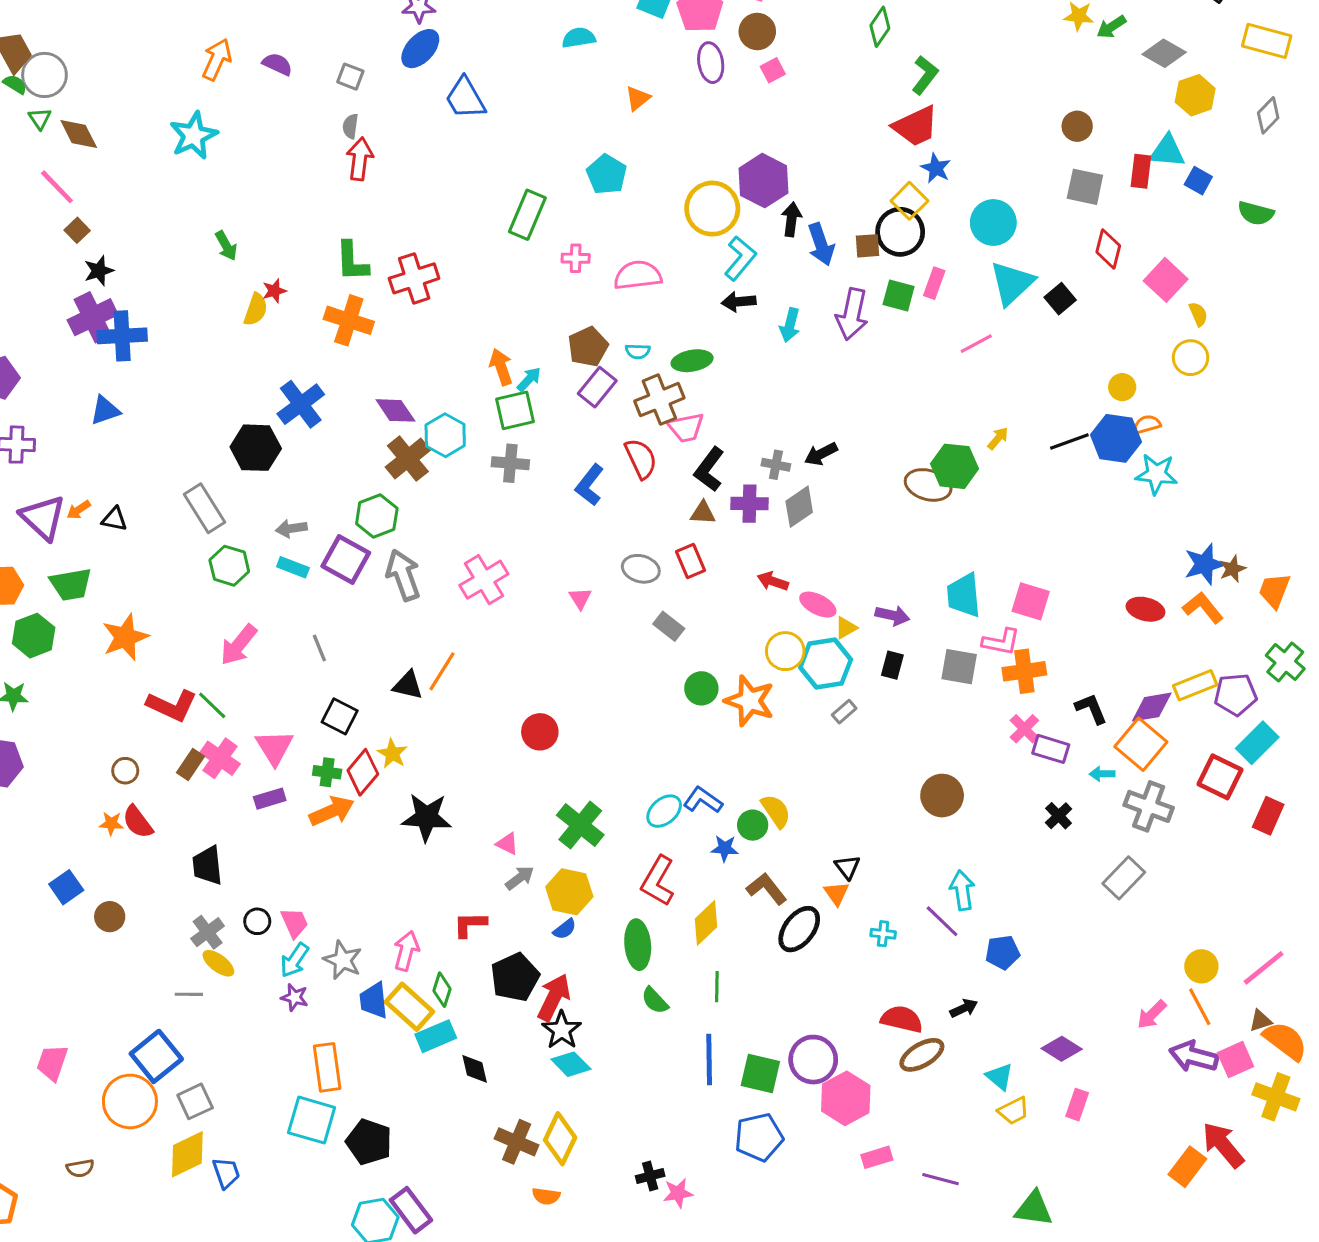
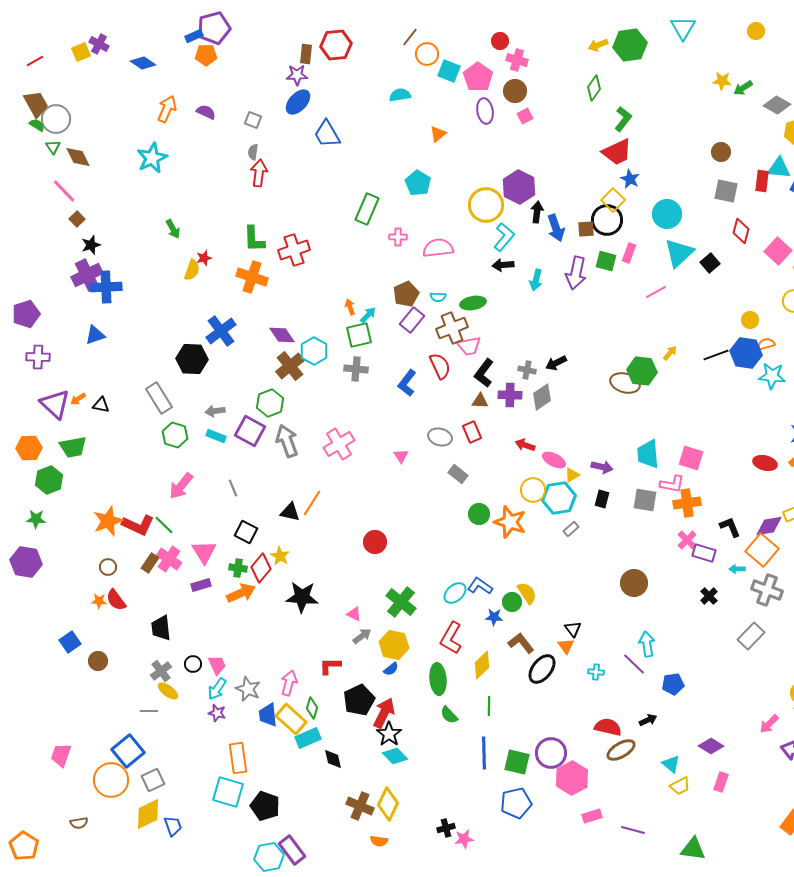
orange arrow: (501, 367) -> (350, 307), size x0.7
orange star: (125, 637) -> (108, 521), moved

